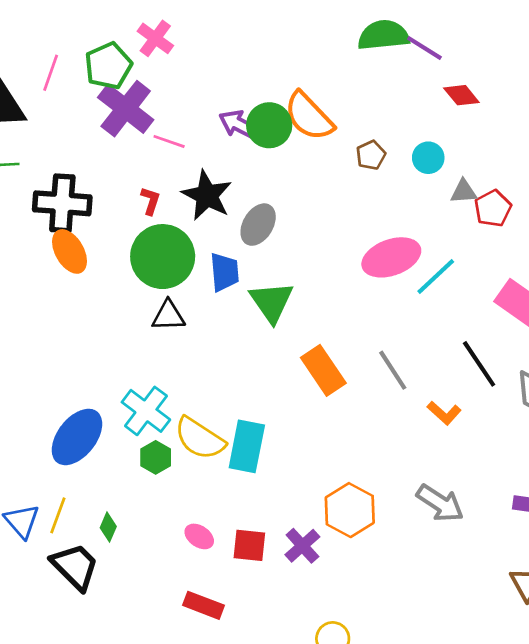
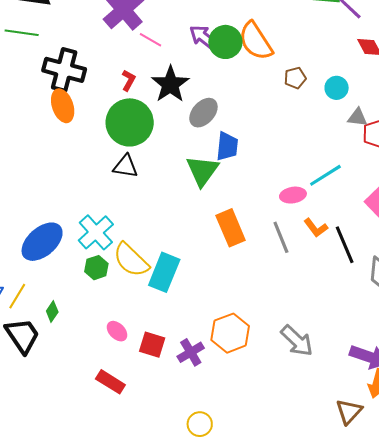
pink ellipse: (391, 257) -> (293, 195), moved, size x0.6
blue trapezoid: (224, 272) -> (227, 146), moved
orange L-shape: (444, 413) -> (316, 228), moved

